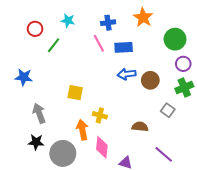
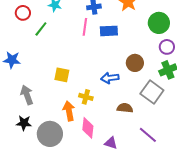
pink line: (99, 43) -> (85, 27), turned 36
blue arrow: (127, 74) -> (110, 78), moved
gray square: (168, 110) -> (152, 92), size x1.6

